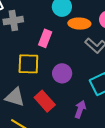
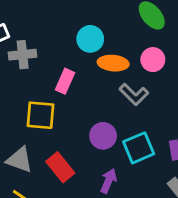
purple circle: (62, 73) -> (103, 136), moved

